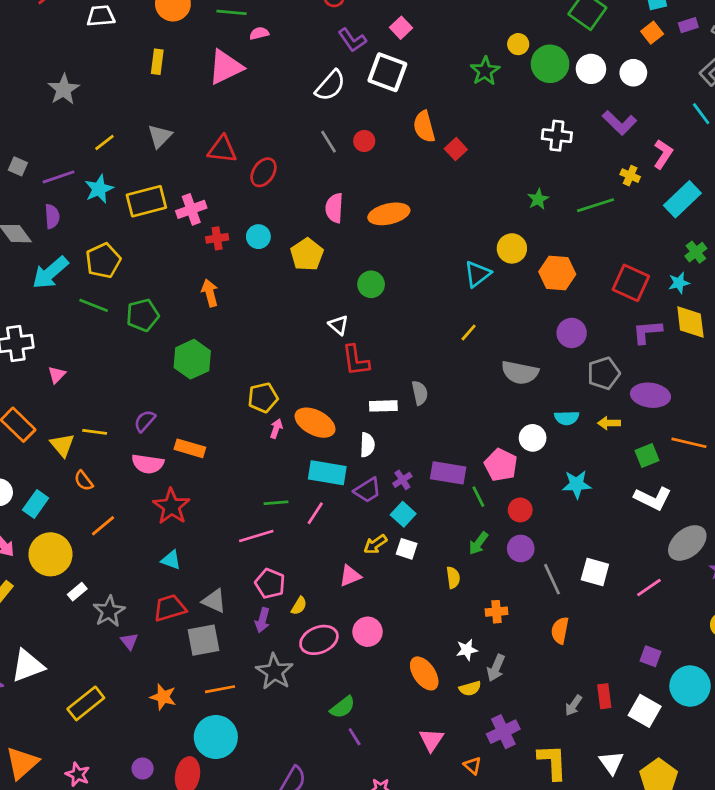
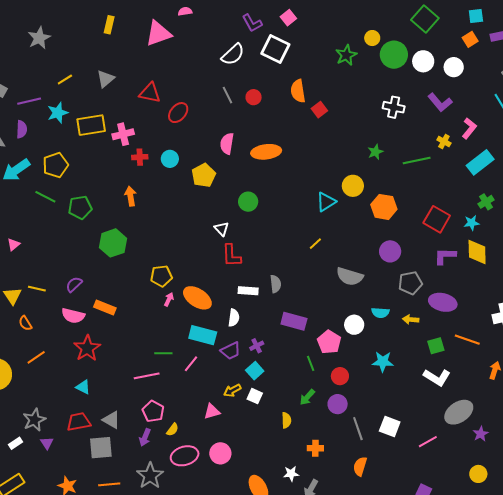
purple rectangle: (448, 473) -> (294, 321), moved
white rectangle: (77, 592) -> (15, 443), moved

